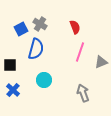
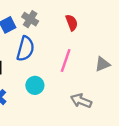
pink line: (80, 52) -> (66, 61), moved
gray arrow: (83, 93) -> (81, 101), turned -48

